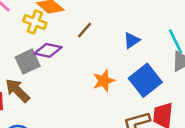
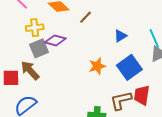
yellow cross: (35, 22) -> (35, 28), moved, turned -30
brown line: (85, 30) -> (85, 17), moved

